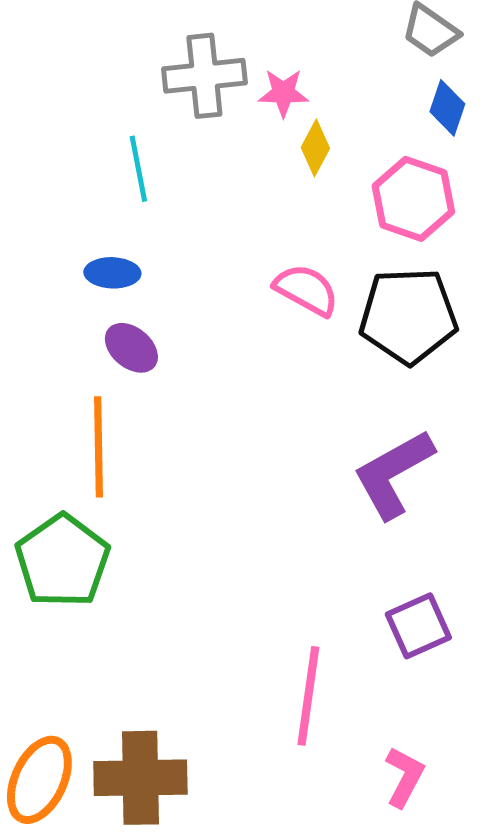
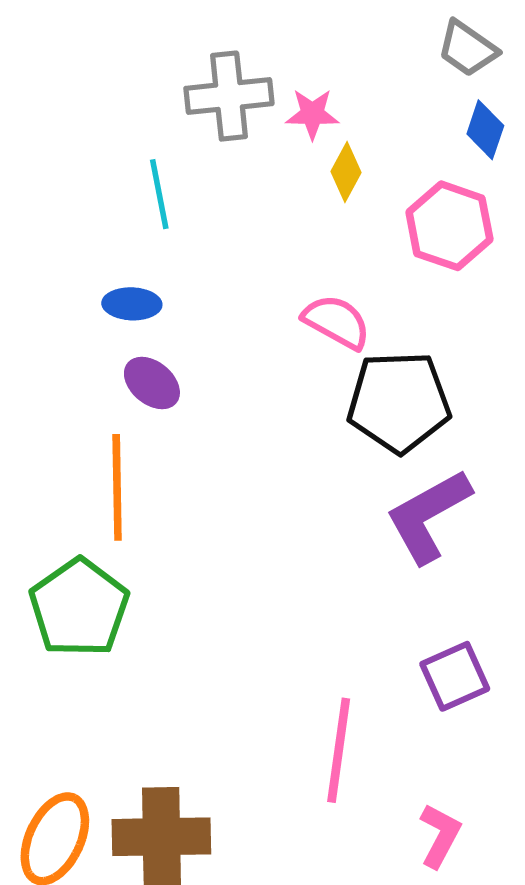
black pentagon: (408, 316) -> (399, 402), moved

